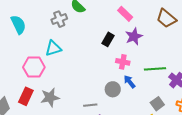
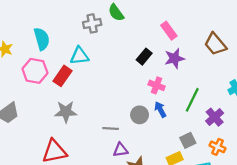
cyan semicircle: (18, 25) -> (42, 39), moved
pink hexagon: (34, 67) -> (35, 71), moved
green line: (155, 69) -> (192, 100), turned -70
red rectangle: (26, 96) -> (62, 76), moved

